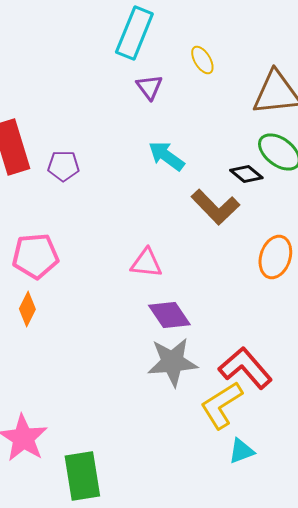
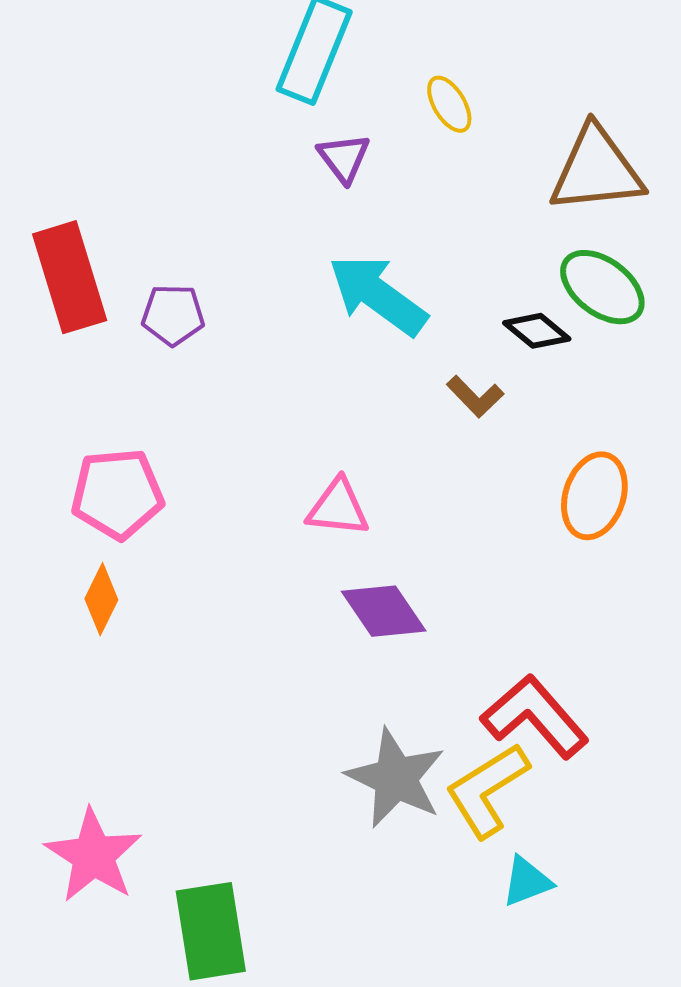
cyan arrow: (166, 156) -> (378, 295), size x1.4
brown L-shape: (215, 207) -> (475, 396), size x0.6
gray star: (172, 362) -> (396, 778), moved, turned 30

